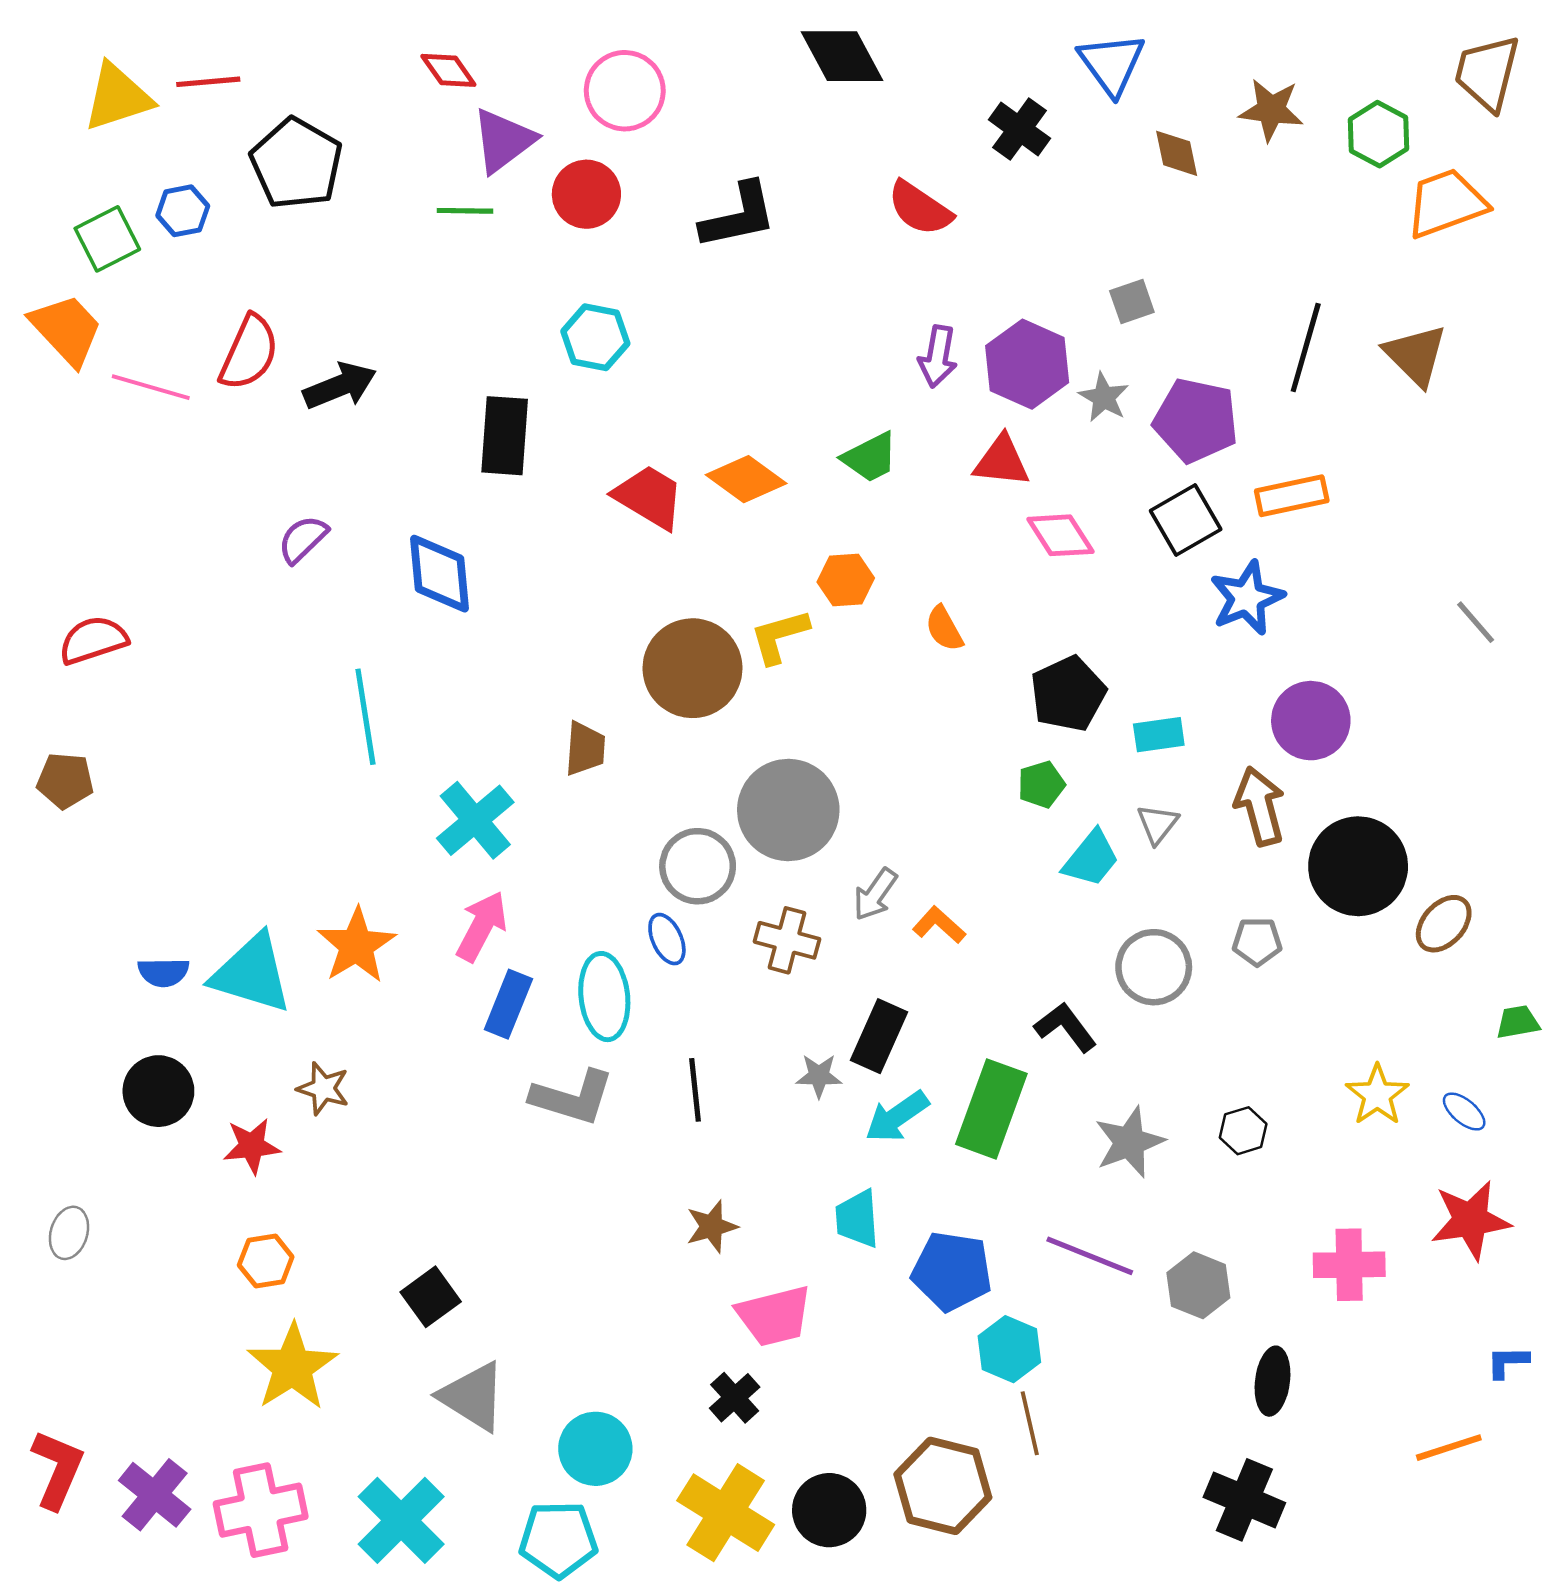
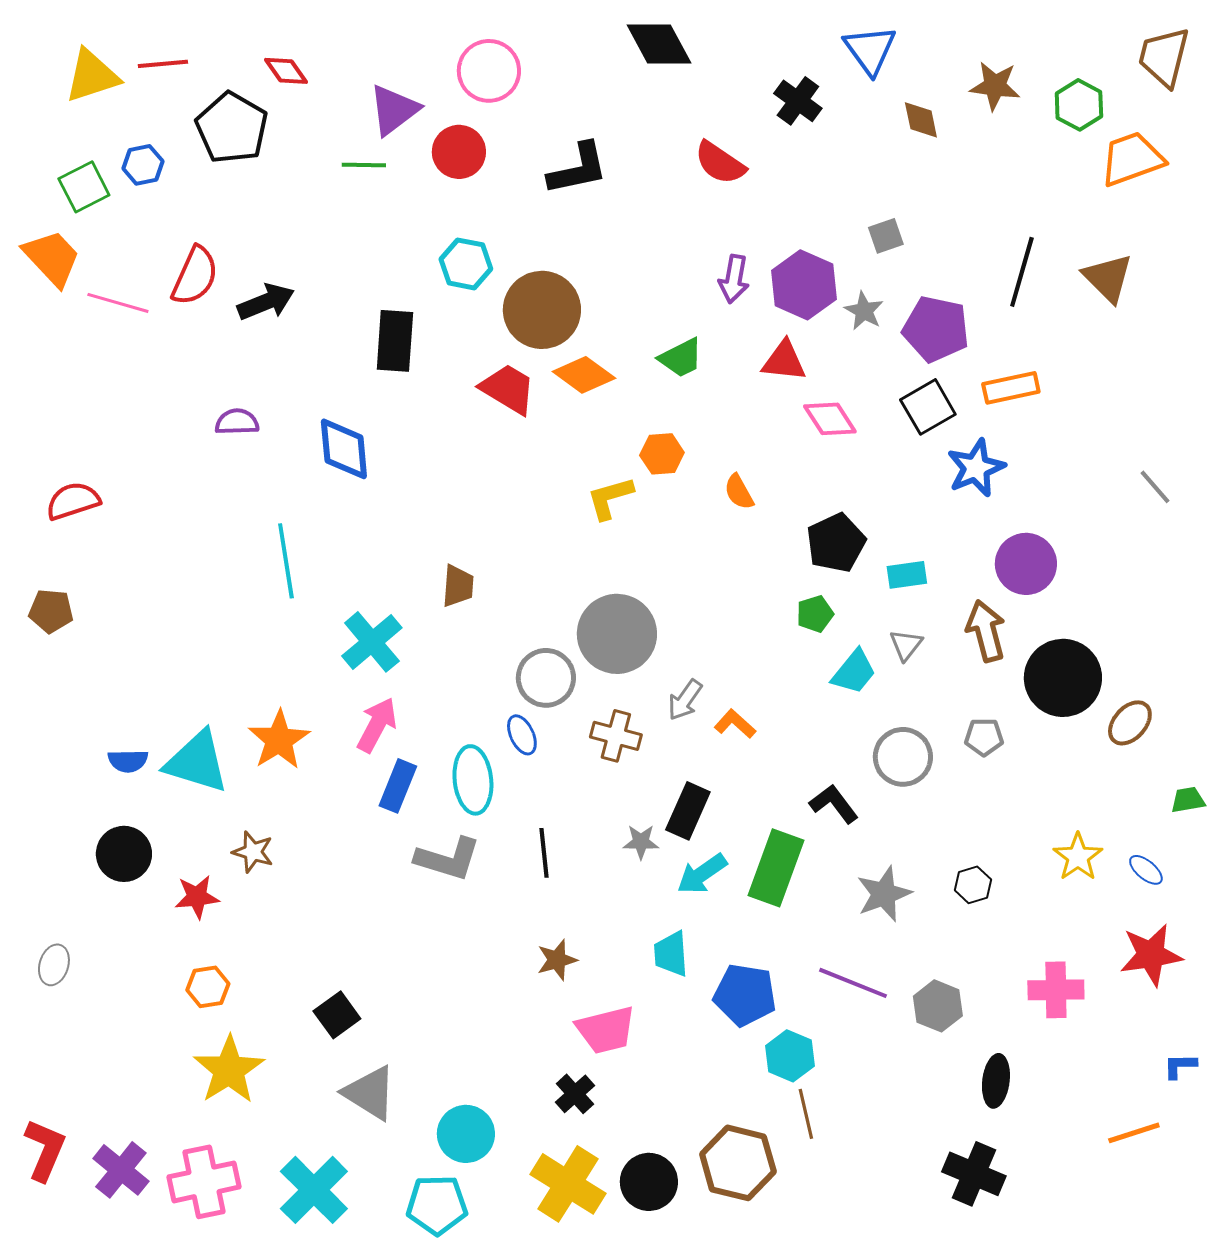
red diamond: (448, 70) -> (286, 71), moved
purple semicircle: (303, 539) -> (237, 422), turned 42
brown circle: (692, 668) -> (542, 310), moved

